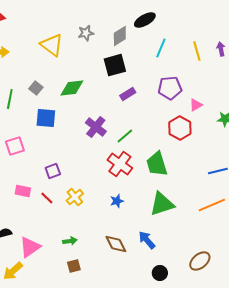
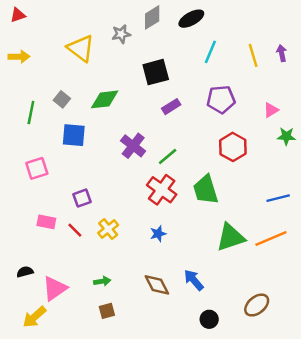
gray diamond: (120, 36) -> (152, 17), moved
pink triangle: (196, 105) -> (271, 110), moved
green triangle: (162, 204) -> (231, 237), moved

